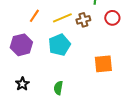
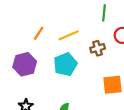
brown cross: (83, 20) -> (98, 48), moved

